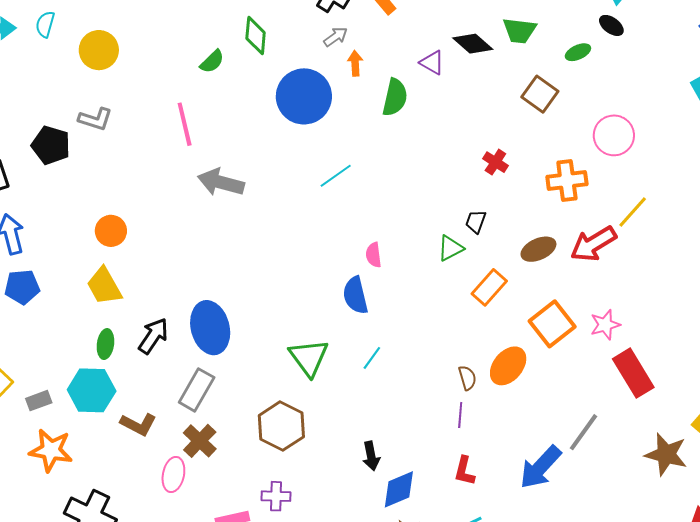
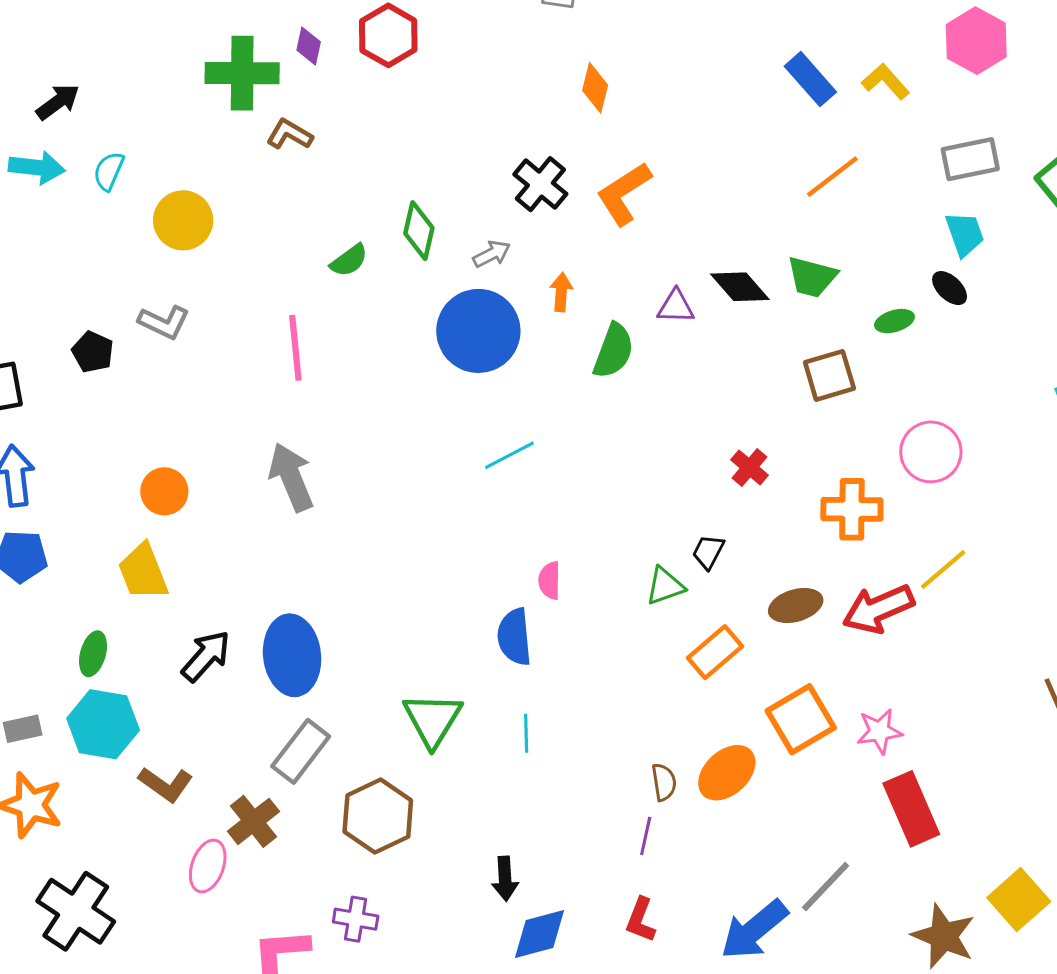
gray arrow: (336, 37) -> (492, 254), moved
purple triangle: (432, 63) -> (676, 307), turned -36
brown square: (540, 94) -> (829, 375), turned 30
black pentagon: (51, 145) -> (93, 352), size x0.7
gray arrow: (221, 182) -> (291, 477), moved, turned 45
green ellipse: (105, 344) -> (93, 654), moved
cyan line: (372, 358) -> (526, 733), turned -45
gray rectangle: (197, 390) -> (301, 751), moved

